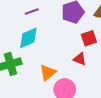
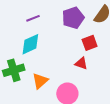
orange triangle: (48, 73) -> (40, 81), moved

